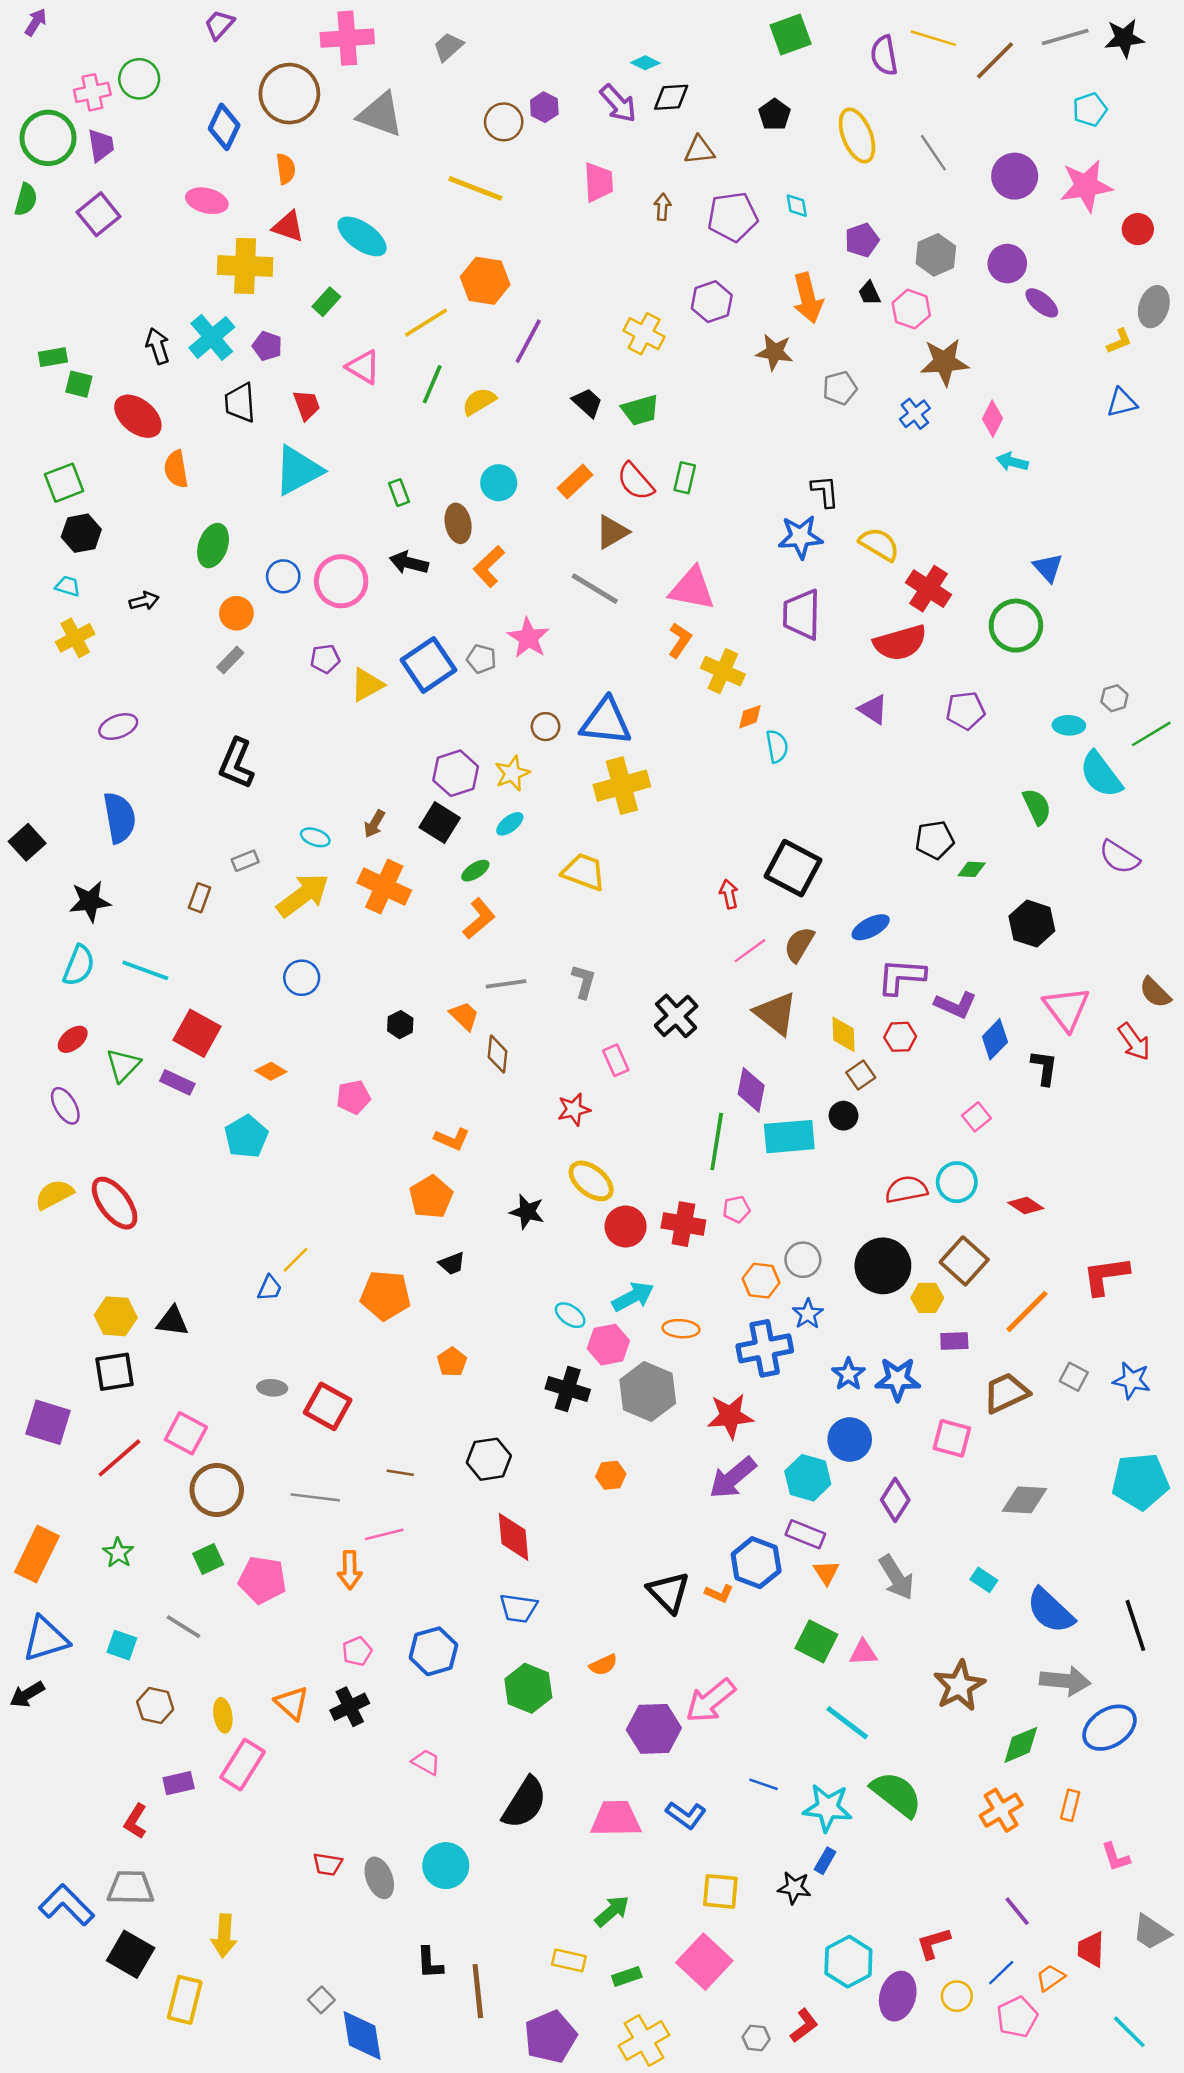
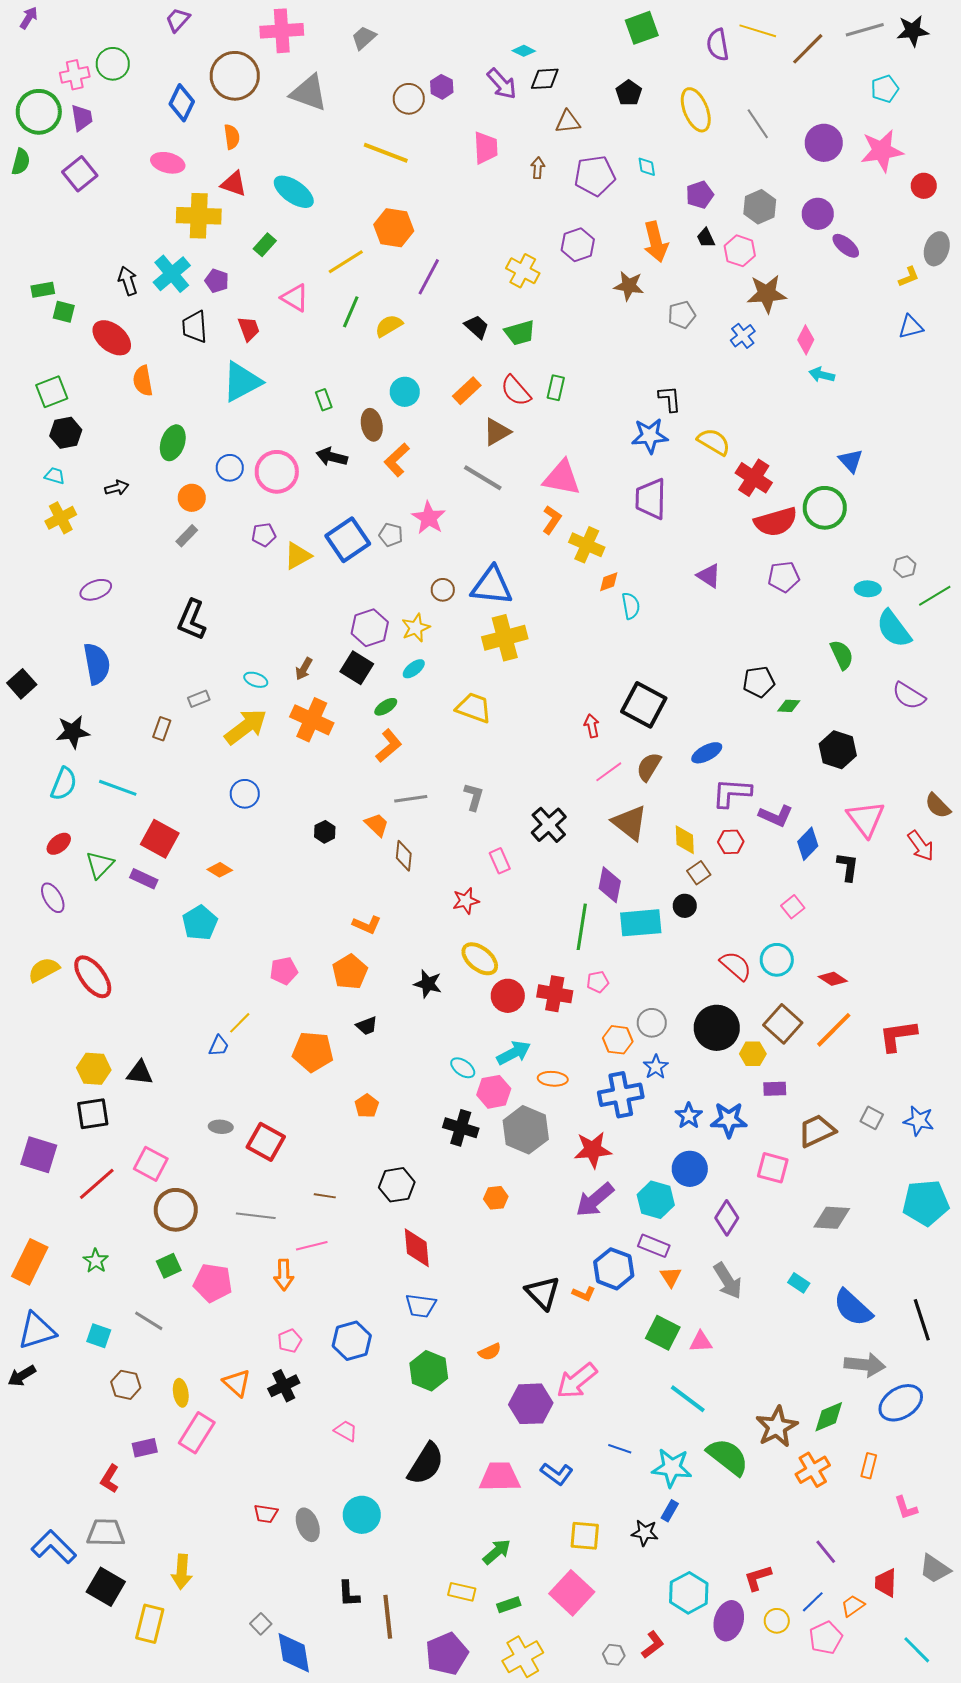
red semicircle: (900, 643) -> (776, 522), moved
pink pentagon: (353, 1097) -> (284, 971), moved
red semicircle: (906, 1190) -> (736, 966), turned 52
orange line: (1027, 1311) -> (834, 1030), moved
brown star: (959, 1686) -> (777, 1427), moved

